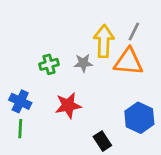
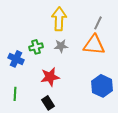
yellow arrow: (104, 41) -> (59, 19), moved
blue cross: (20, 101) -> (16, 59), moved
black rectangle: (102, 141) -> (48, 103), moved

